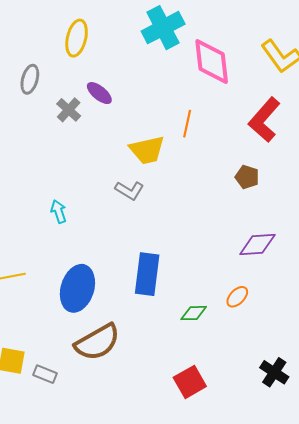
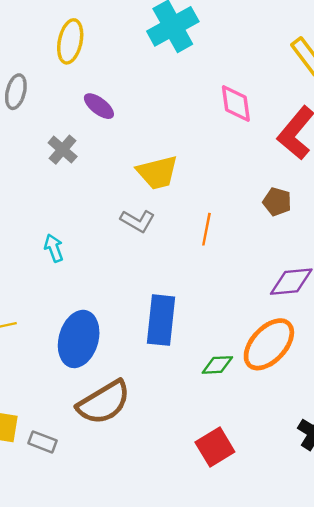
pink diamond: (212, 62) -> (236, 103), moved, size x0.7
gray cross: (69, 110) -> (63, 150), moved
orange line: (187, 124) -> (206, 229), moved
orange ellipse: (237, 297) -> (269, 344), size x2.0

